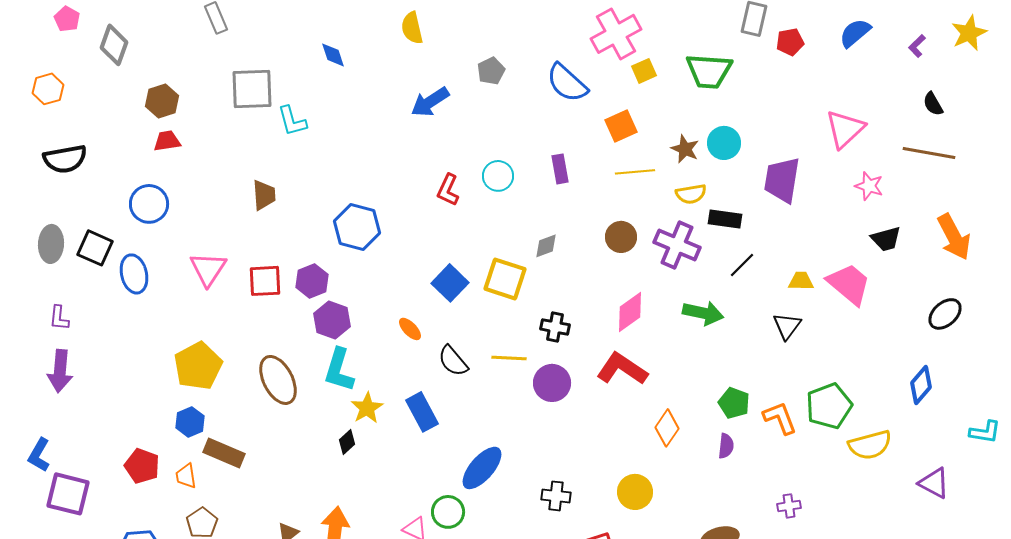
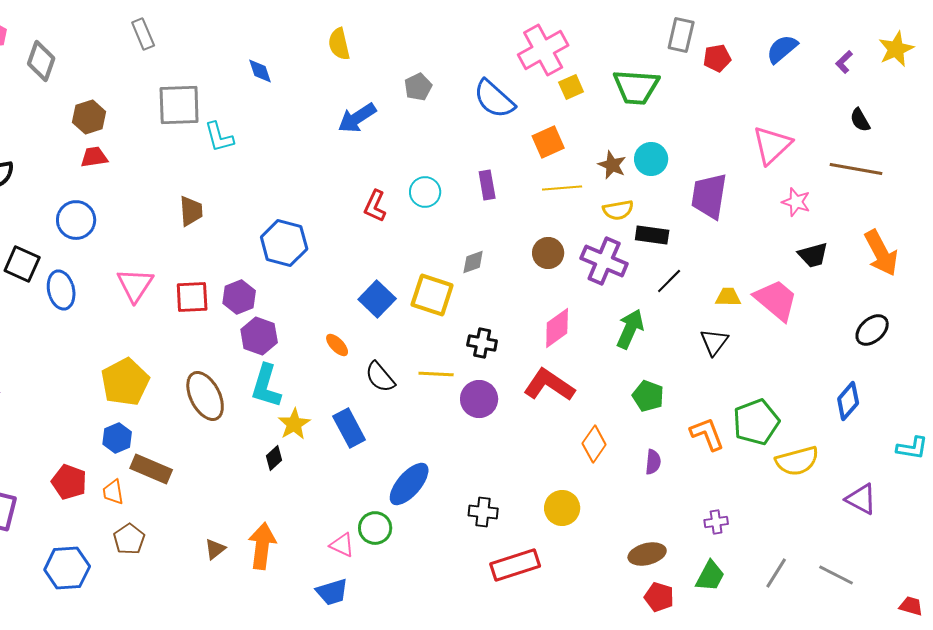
green arrow: (703, 313) -> (630, 329), turned -78
green pentagon: (734, 403) -> (648, 396), moved

